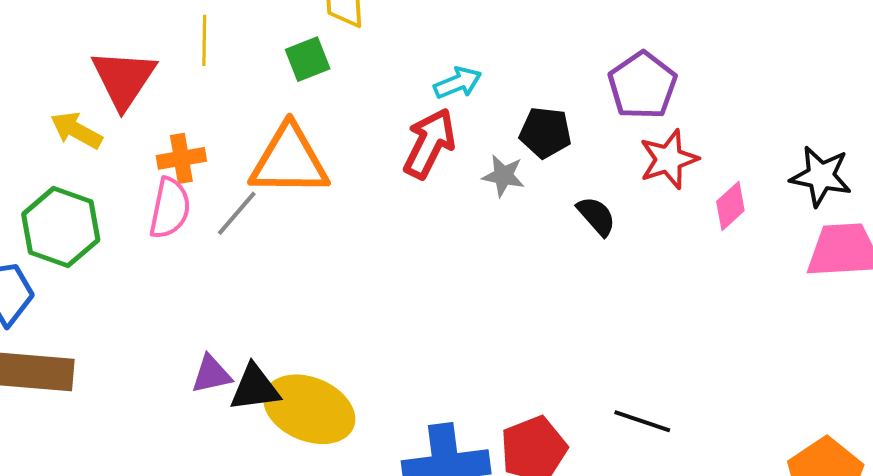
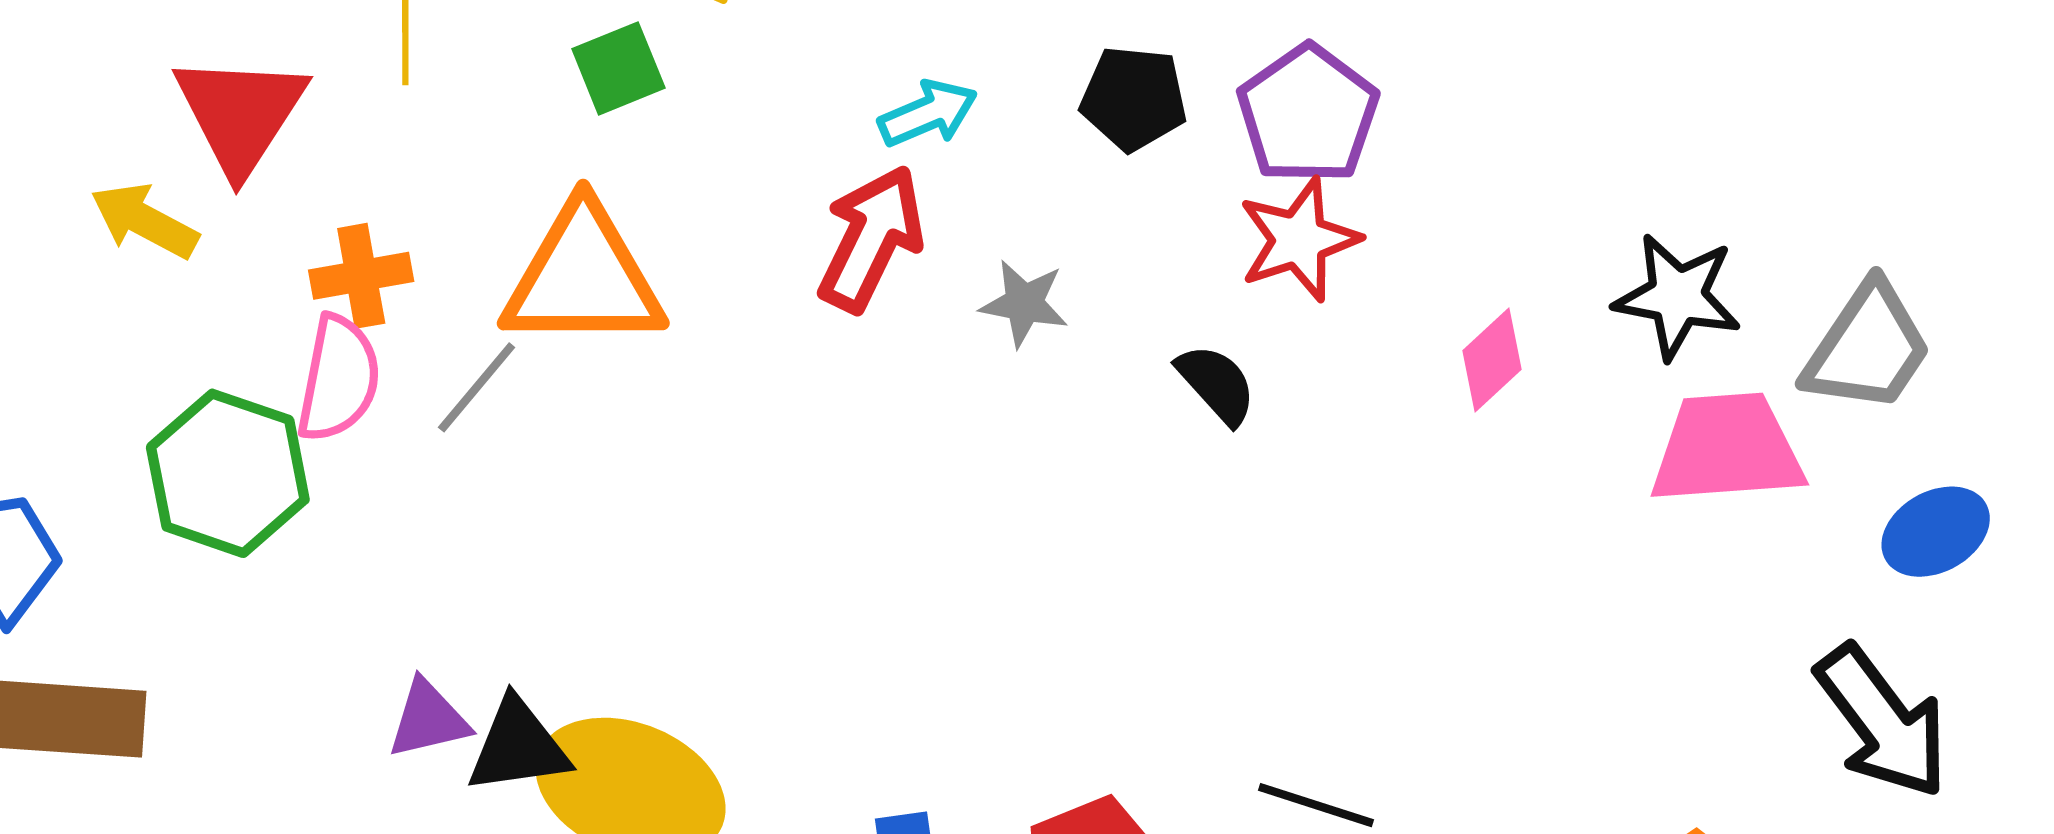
black pentagon: (545, 132) -> (1134, 98), moved
red star: (669, 159) -> (1299, 240), moved
green hexagon: (61, 227) -> (228, 473), moved

